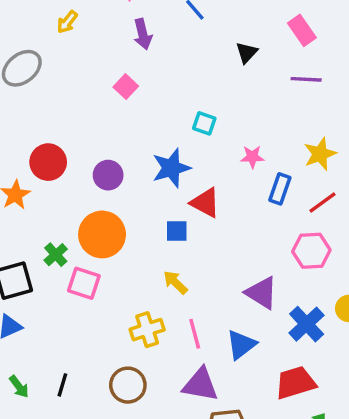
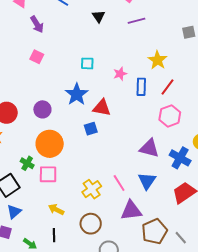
yellow arrow: (175, 282) -> (56, 210), moved

